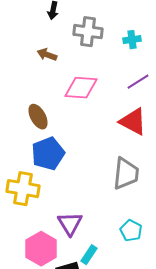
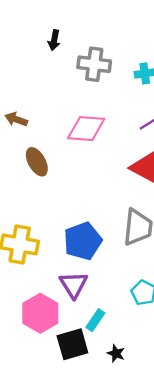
brown arrow: (47, 55) -> (16, 119), moved
blue pentagon: (48, 154) -> (83, 241), moved

